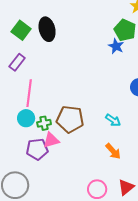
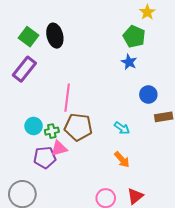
blue star: (116, 46) -> (129, 62), moved
purple rectangle: (17, 62) -> (24, 69), size x1.4
pink line: (29, 93) -> (67, 98), moved

